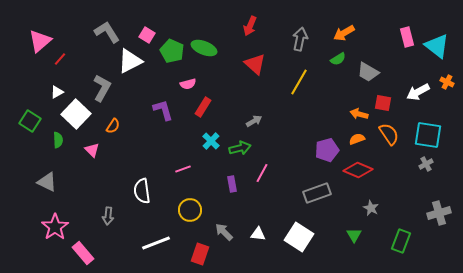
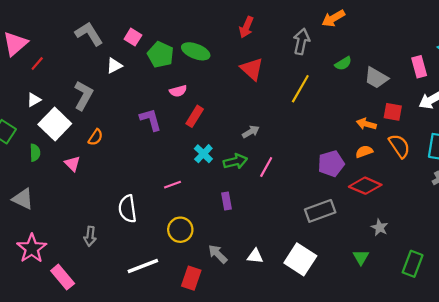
orange arrow: (344, 33) -> (333, 18), moved
pink rectangle: (407, 37) -> (419, 67), moved
white triangle: (130, 61) -> (114, 66), size x0.6
pink line: (262, 173) -> (266, 167), moved

